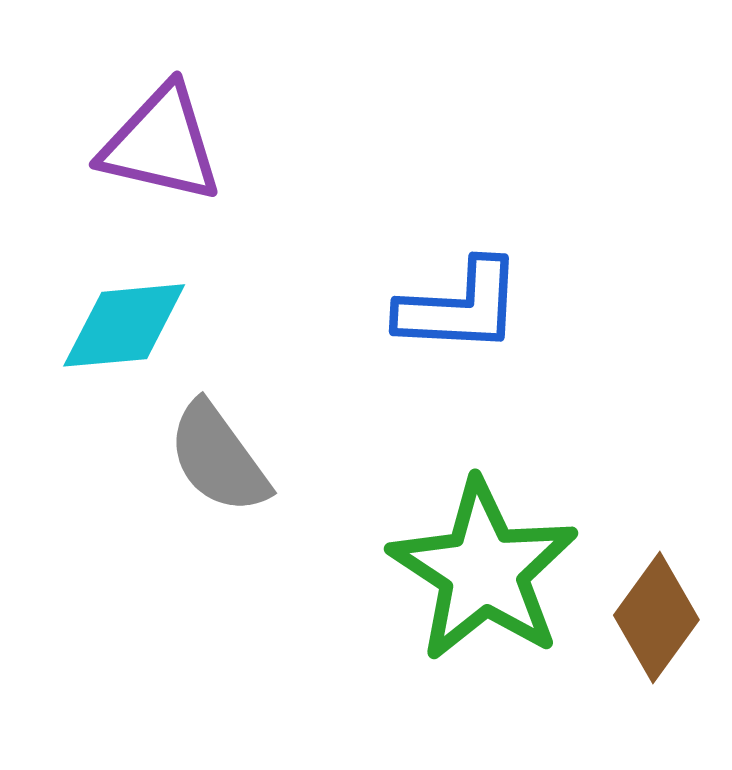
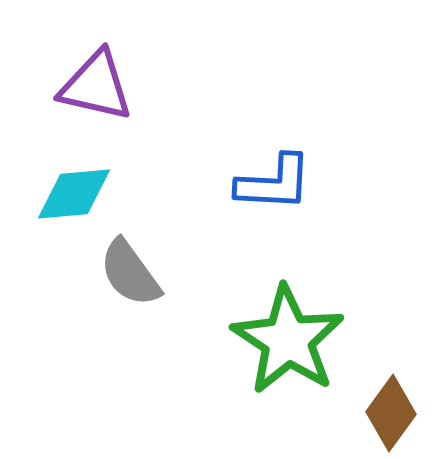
brown diamond: (656, 618) -> (391, 413), moved

